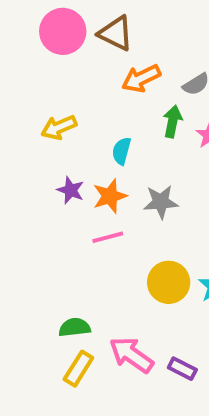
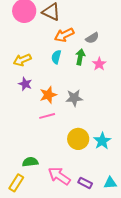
cyan semicircle: (122, 151) -> (56, 57), moved
purple star: (71, 190) -> (25, 84), moved
yellow rectangle: (78, 369) -> (16, 183), moved

